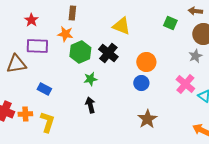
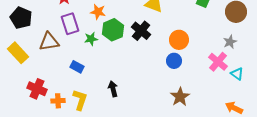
purple rectangle: (37, 46) -> (70, 24), turned 70
gray star: (195, 56) -> (230, 42), moved
green star: (90, 79) -> (91, 39), moved
black arrow: (90, 105) -> (113, 89), moved
orange cross: (25, 114) -> (58, 101), moved

